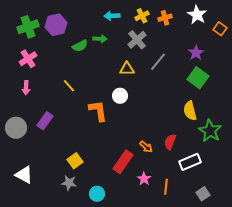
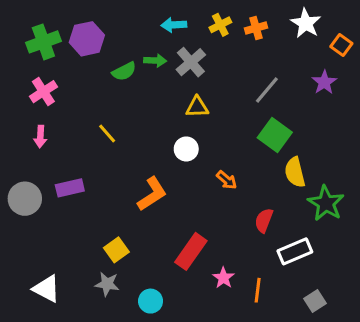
gray cross: (137, 40) -> (191, 62), moved
purple star: (196, 53) -> (324, 82), moved
gray line: (158, 62) -> (267, 90), moved
green square: (198, 78) -> (275, 135), moved
orange L-shape: (98, 111) -> (152, 194), moved, turned 65
purple rectangle: (45, 121) -> (70, 188), turned 42
orange arrow: (146, 147) -> (227, 180), moved
white triangle: (24, 175) -> (47, 289), moved

